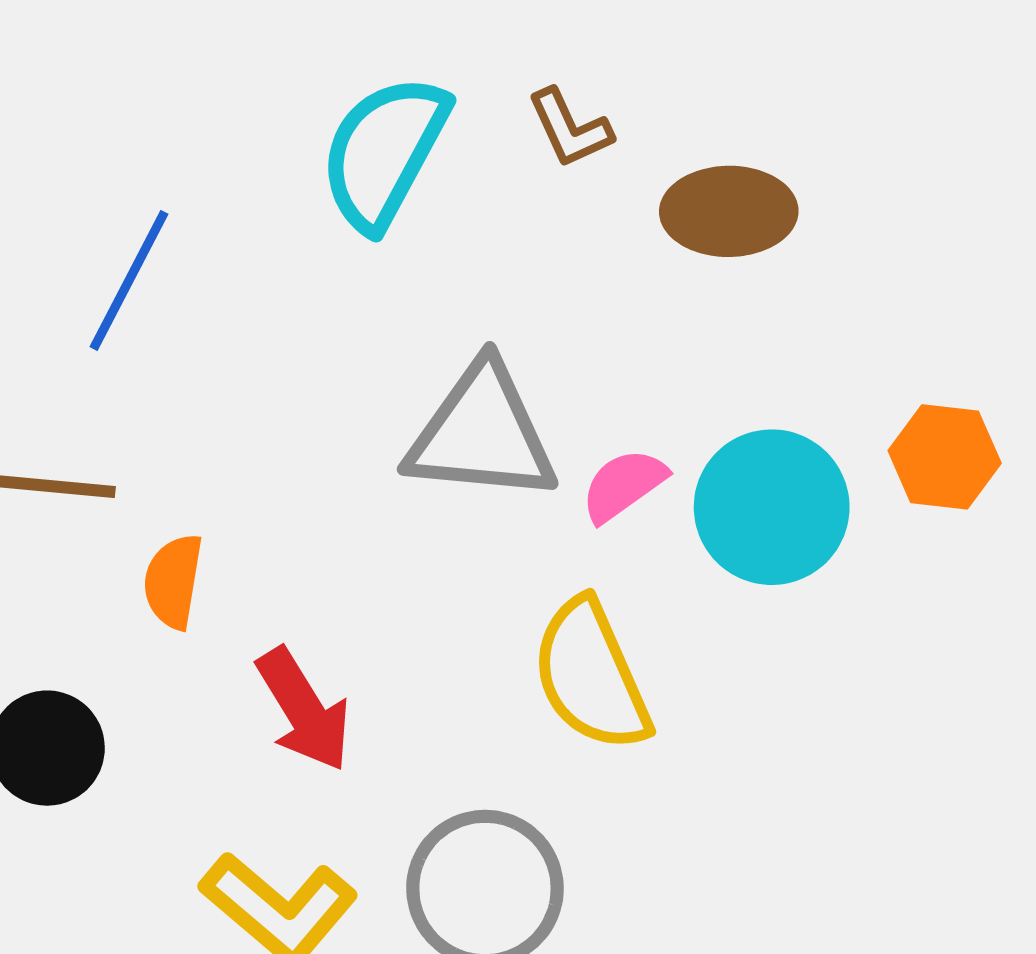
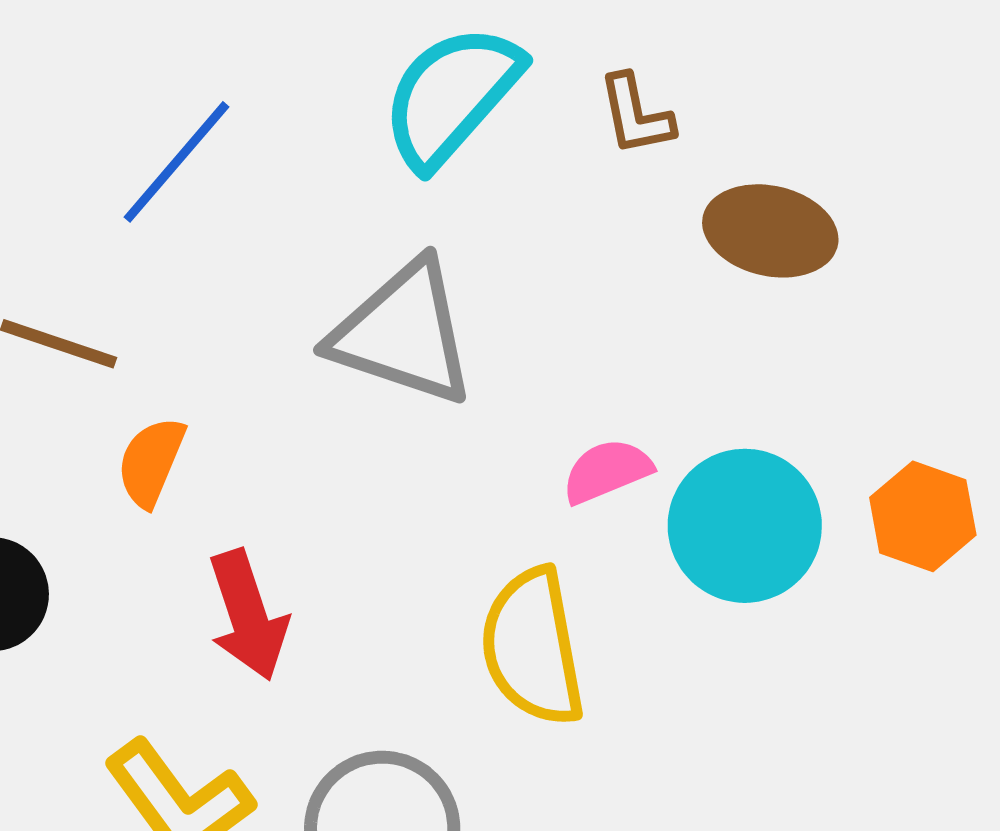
gray triangle: (482, 433) -> (403, 333), moved

